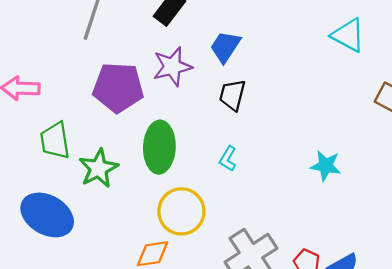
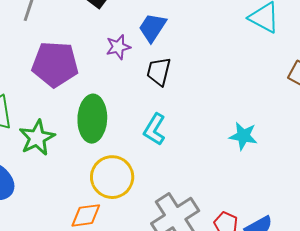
purple star: (172, 67) -> (118, 47), moved, size x0.7
cyan L-shape: (228, 159) -> (154, 129), size x1.4

